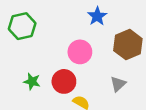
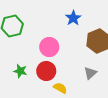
pink circle: (80, 52) -> (49, 47), moved

